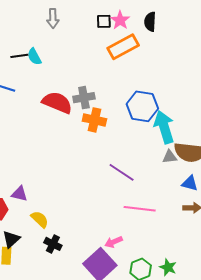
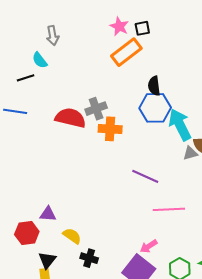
black square: (104, 21) -> (142, 28), moved
black semicircle: (150, 22) -> (154, 86), moved
cyan semicircle: (34, 57) -> (40, 60), moved

